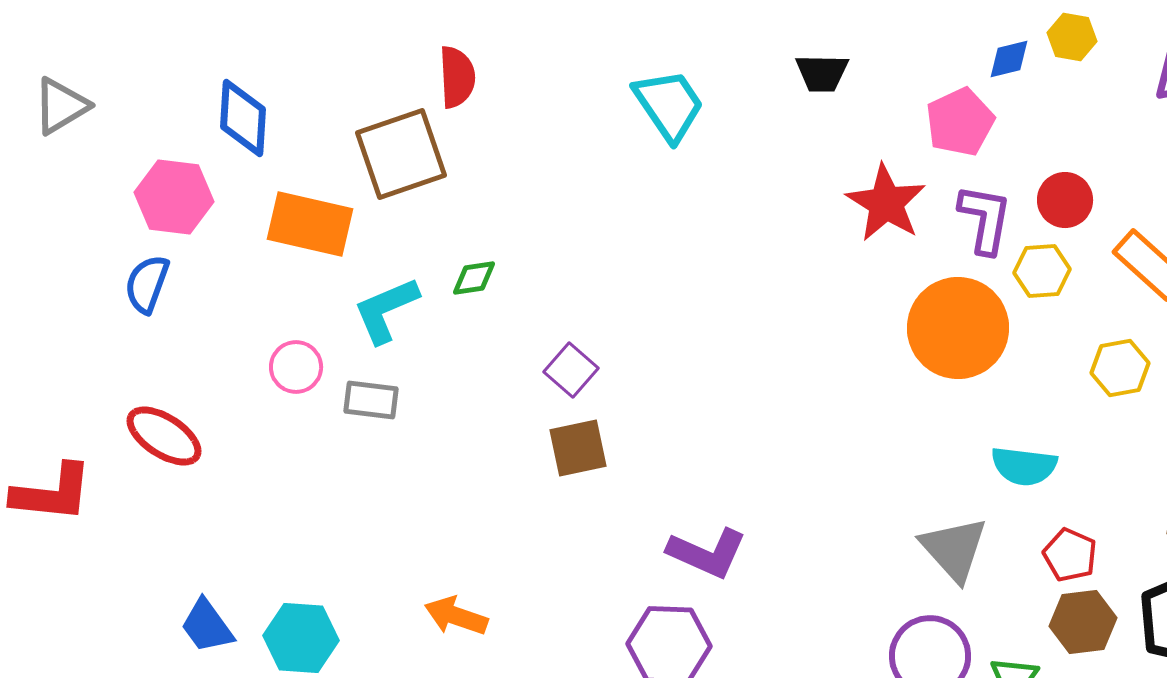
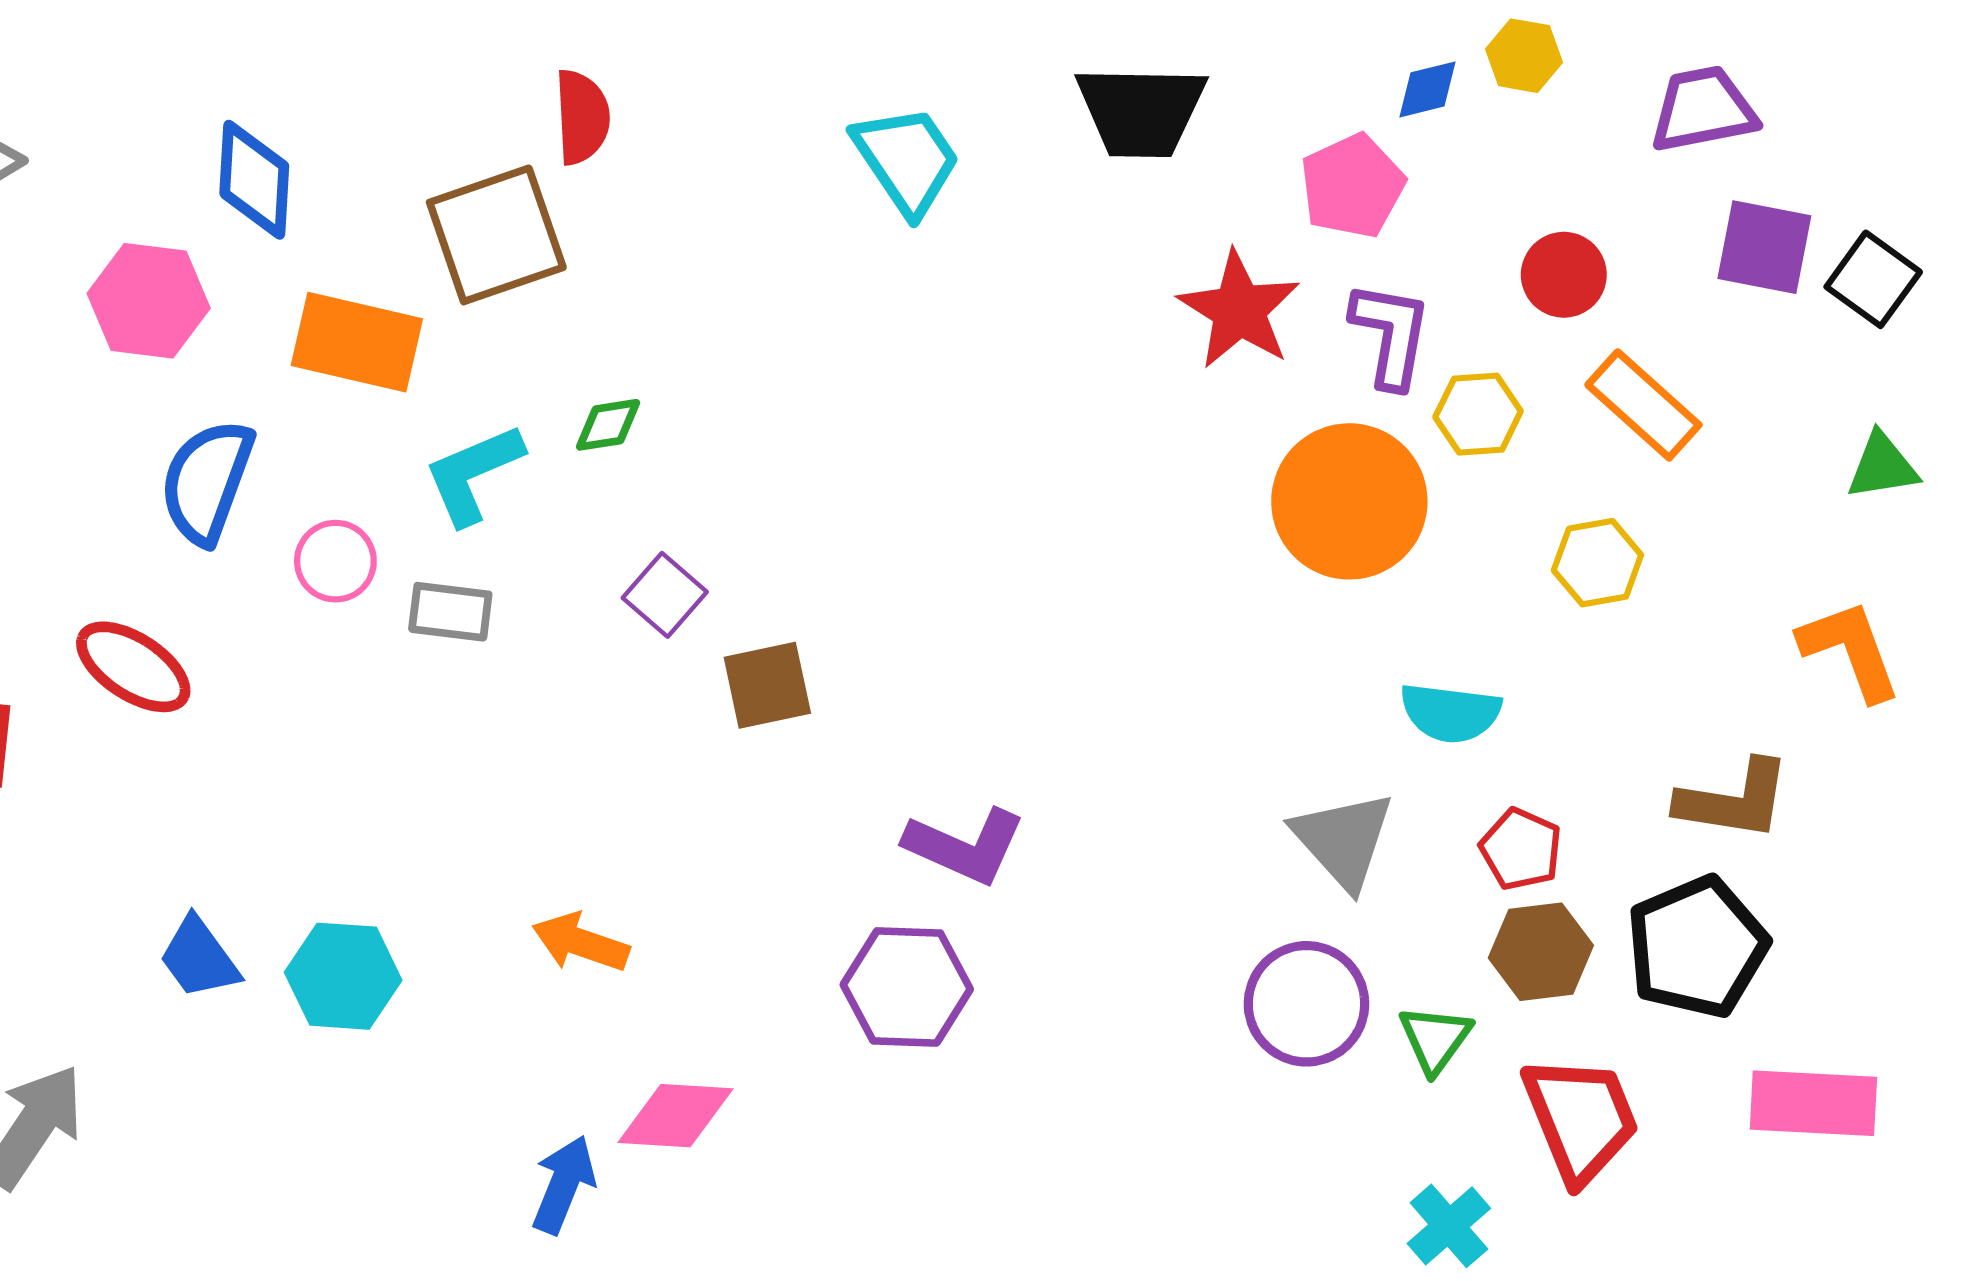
black trapezoid: (822, 73) -> (1141, 111), size x1.6
red circle: (1065, 200) -> (1564, 275), moved
blue semicircle: (147, 284) -> (207, 482), moved, size x1.4
purple square: (571, 370) -> (665, 595), moved

